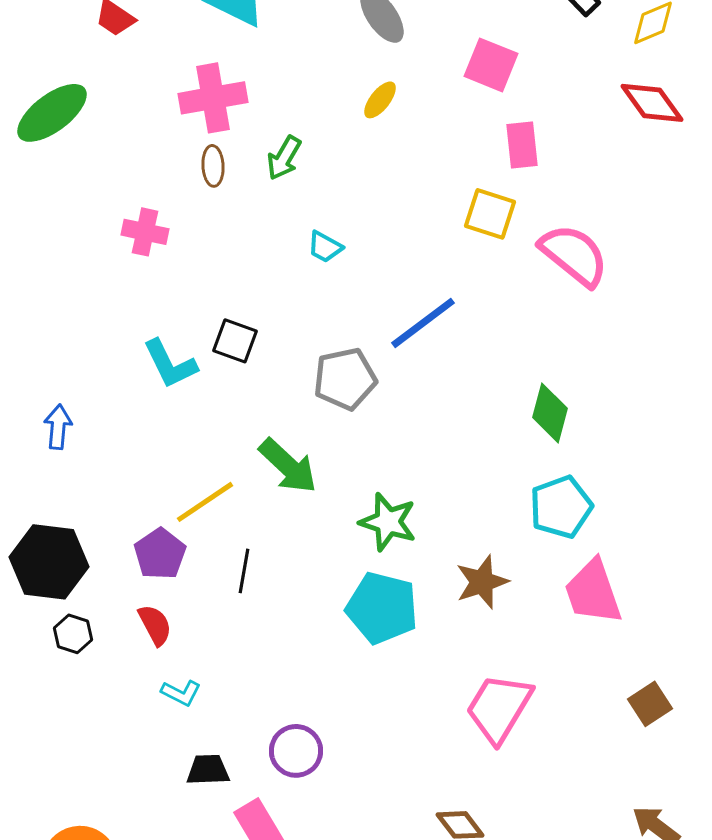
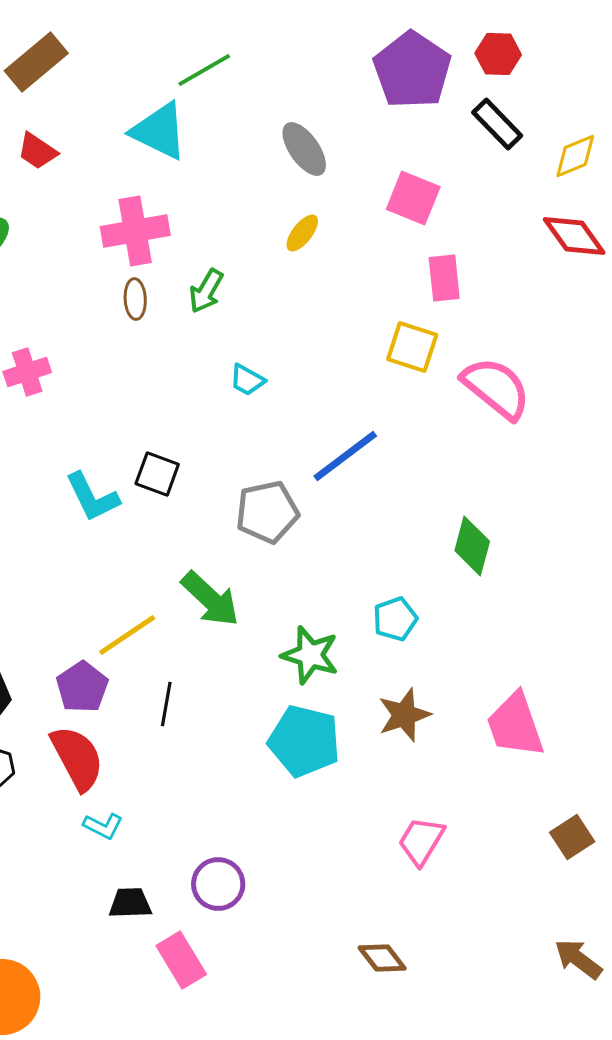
pink cross: (145, 232) -> (27, 372), moved, turned -30
cyan pentagon: (561, 507) -> (395, 619), moved, size x0.7
red semicircle: (155, 625) -> (77, 758), size x1.6
pink trapezoid: (499, 708) -> (421, 841), size x0.7

